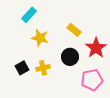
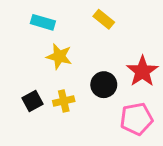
cyan rectangle: (29, 15) -> (43, 22), turned 63
yellow rectangle: (74, 30) -> (104, 19), moved

